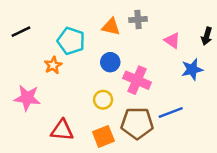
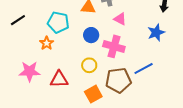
pink triangle: (172, 40) -> (120, 19), moved
red triangle: (62, 130) -> (59, 79), moved

